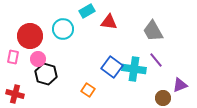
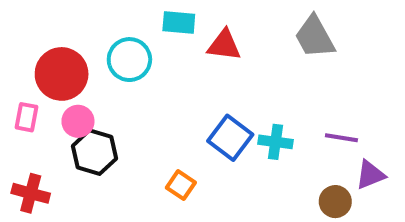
cyan rectangle: (87, 11) -> (179, 22), turned 35
gray trapezoid: (153, 31) -> (315, 37), moved
purple line: (156, 60) -> (341, 138), moved, turned -42
cyan cross: (134, 69) -> (276, 142), size x0.7

